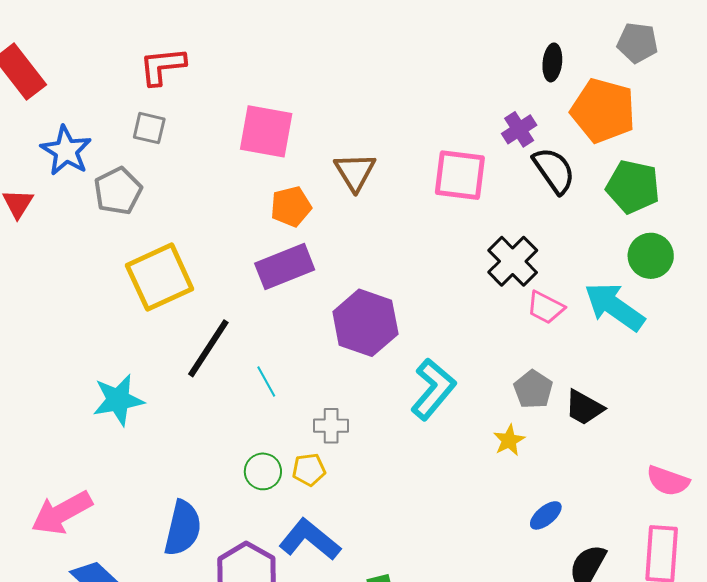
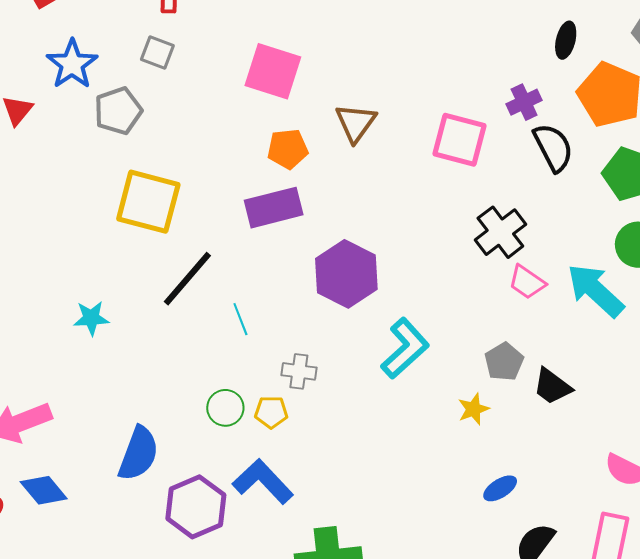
yellow square: (160, 277) -> (148, 202), turned 32
cyan star: (118, 400) -> (91, 318), size x0.7

